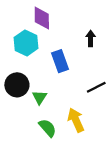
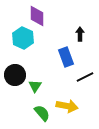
blue rectangle: (60, 61) -> (66, 57), moved
yellow arrow: (76, 120) -> (67, 106), turned 125

